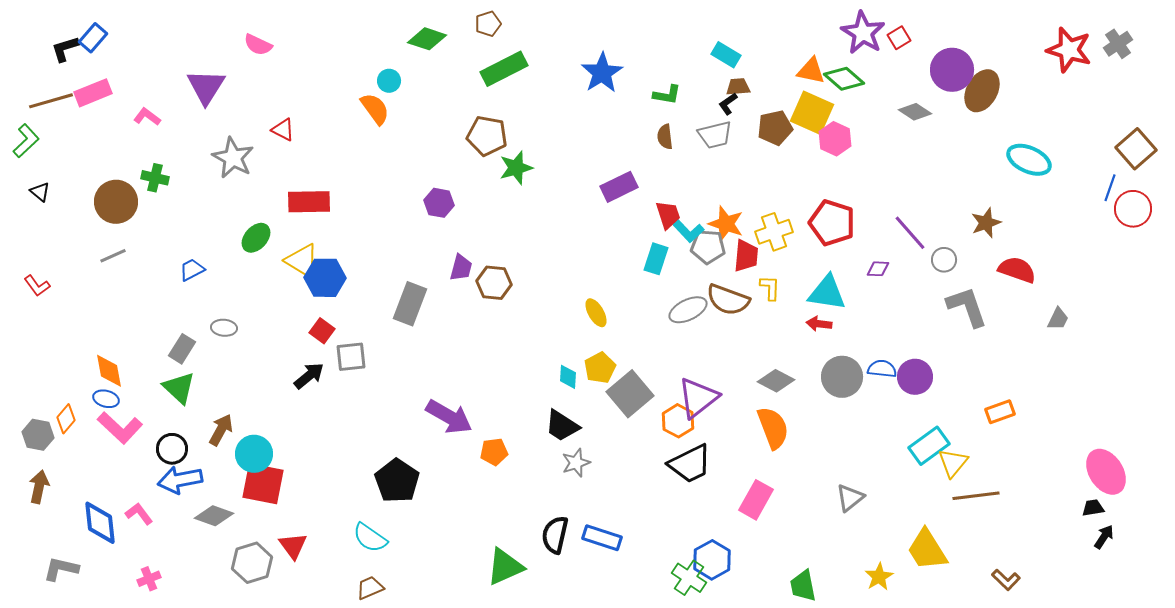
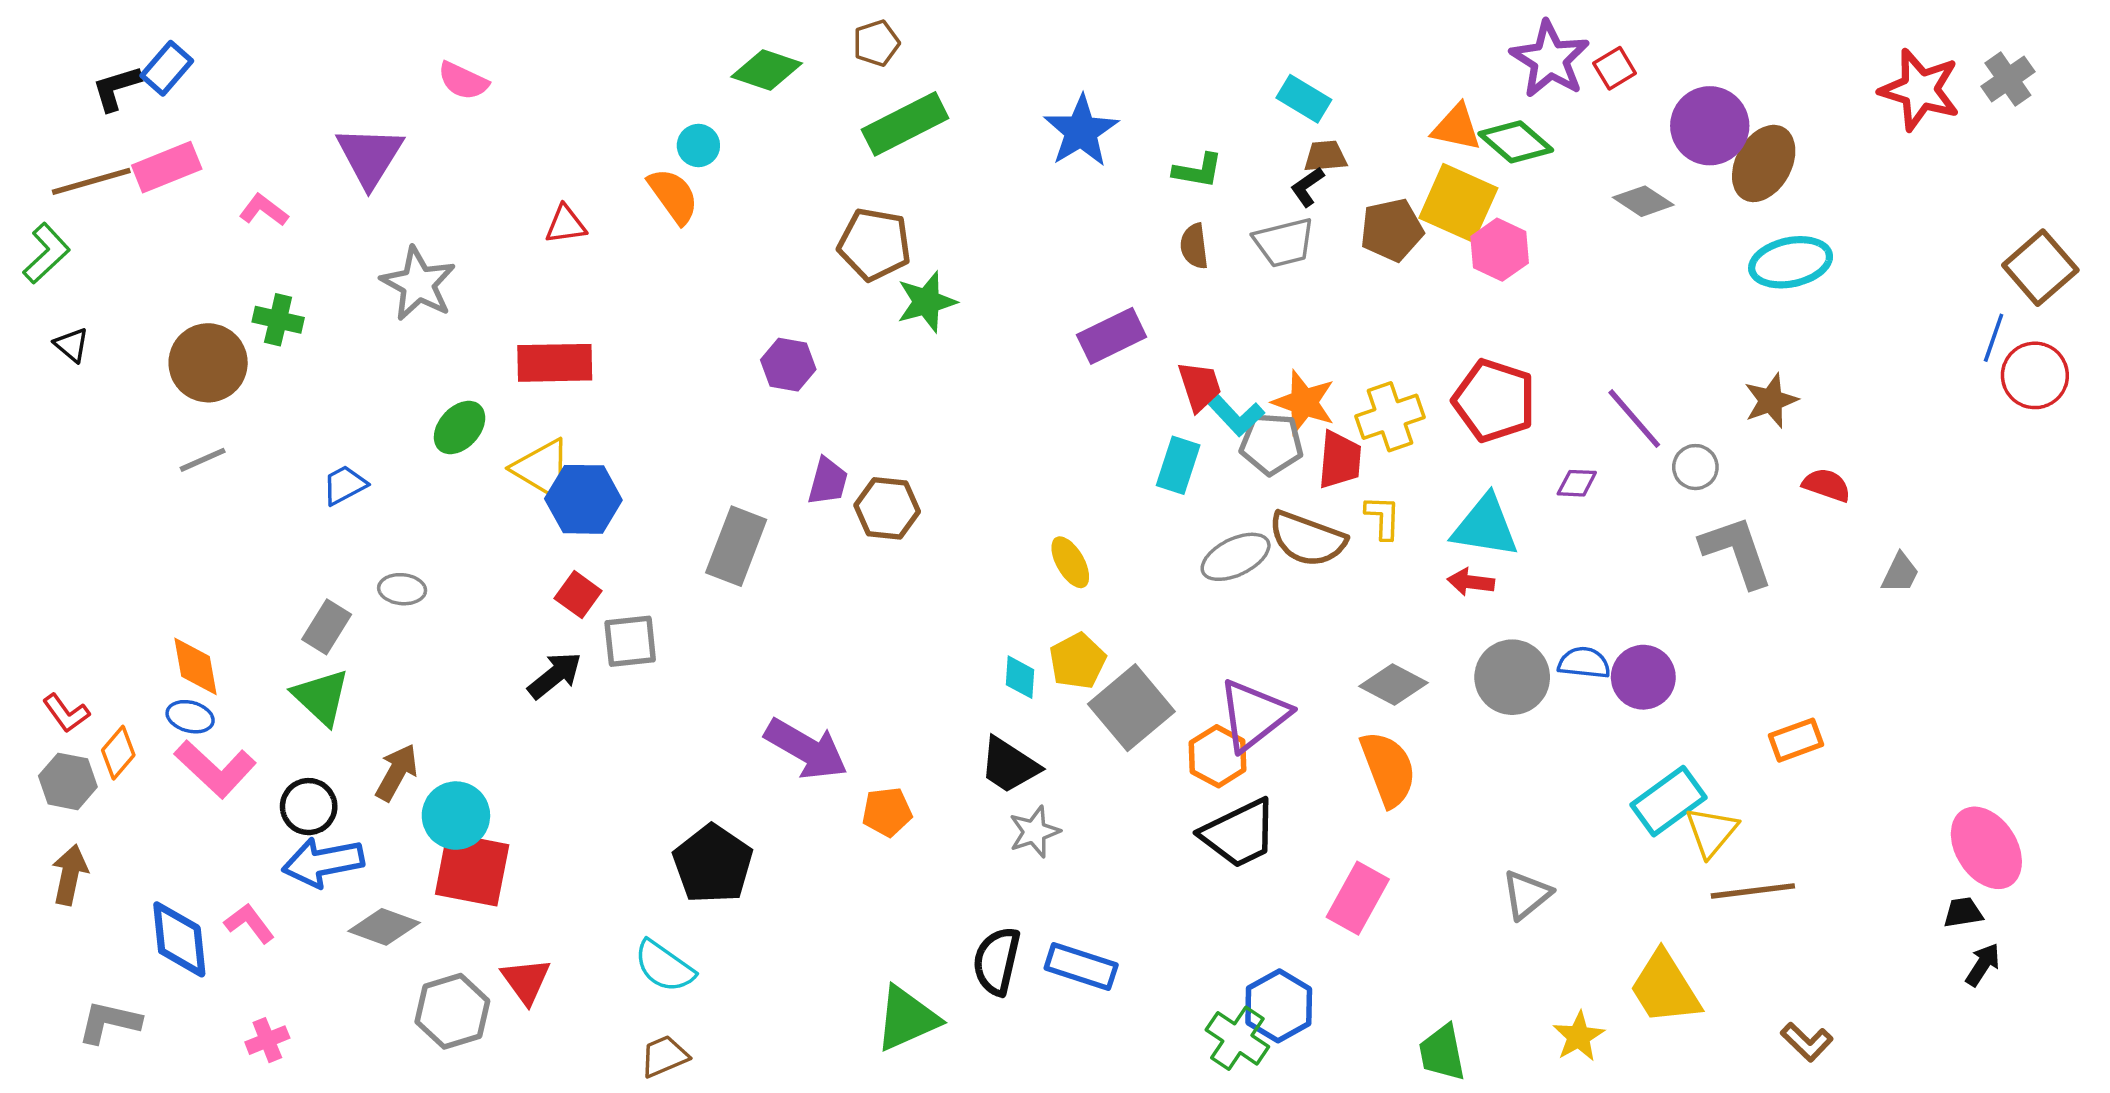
red triangle: (283, 130) -> (566, 225), moved, turned -35
cyan ellipse: (1029, 160) -> (1791, 262), moved, turned -36
red semicircle: (1017, 270) -> (1827, 485), size x0.7
red L-shape: (37, 286) -> (66, 713), moved

